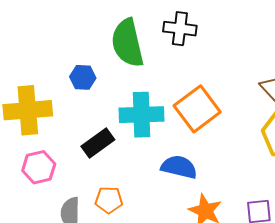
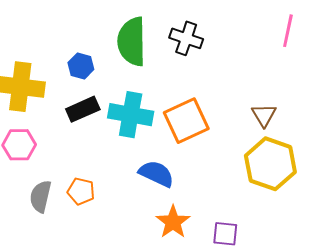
black rectangle: (98, 143) -> (83, 109), moved

